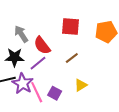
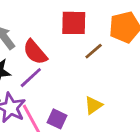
brown line: (72, 58) -> (94, 51), moved

